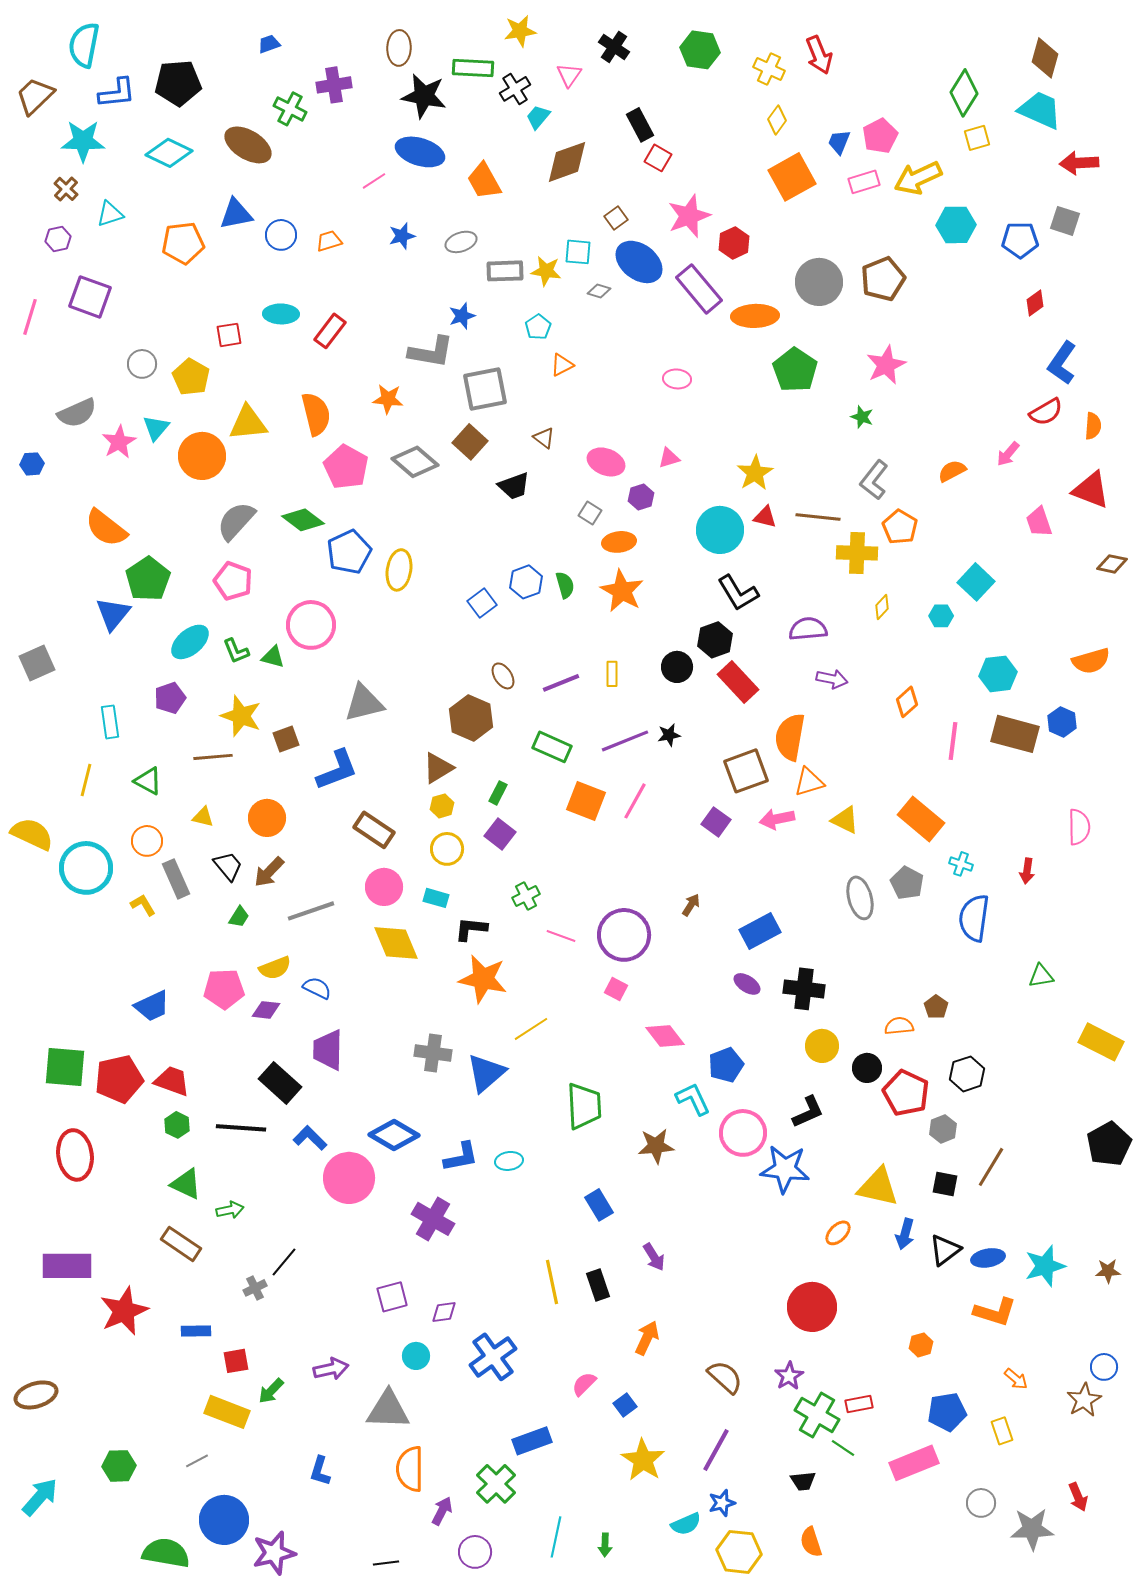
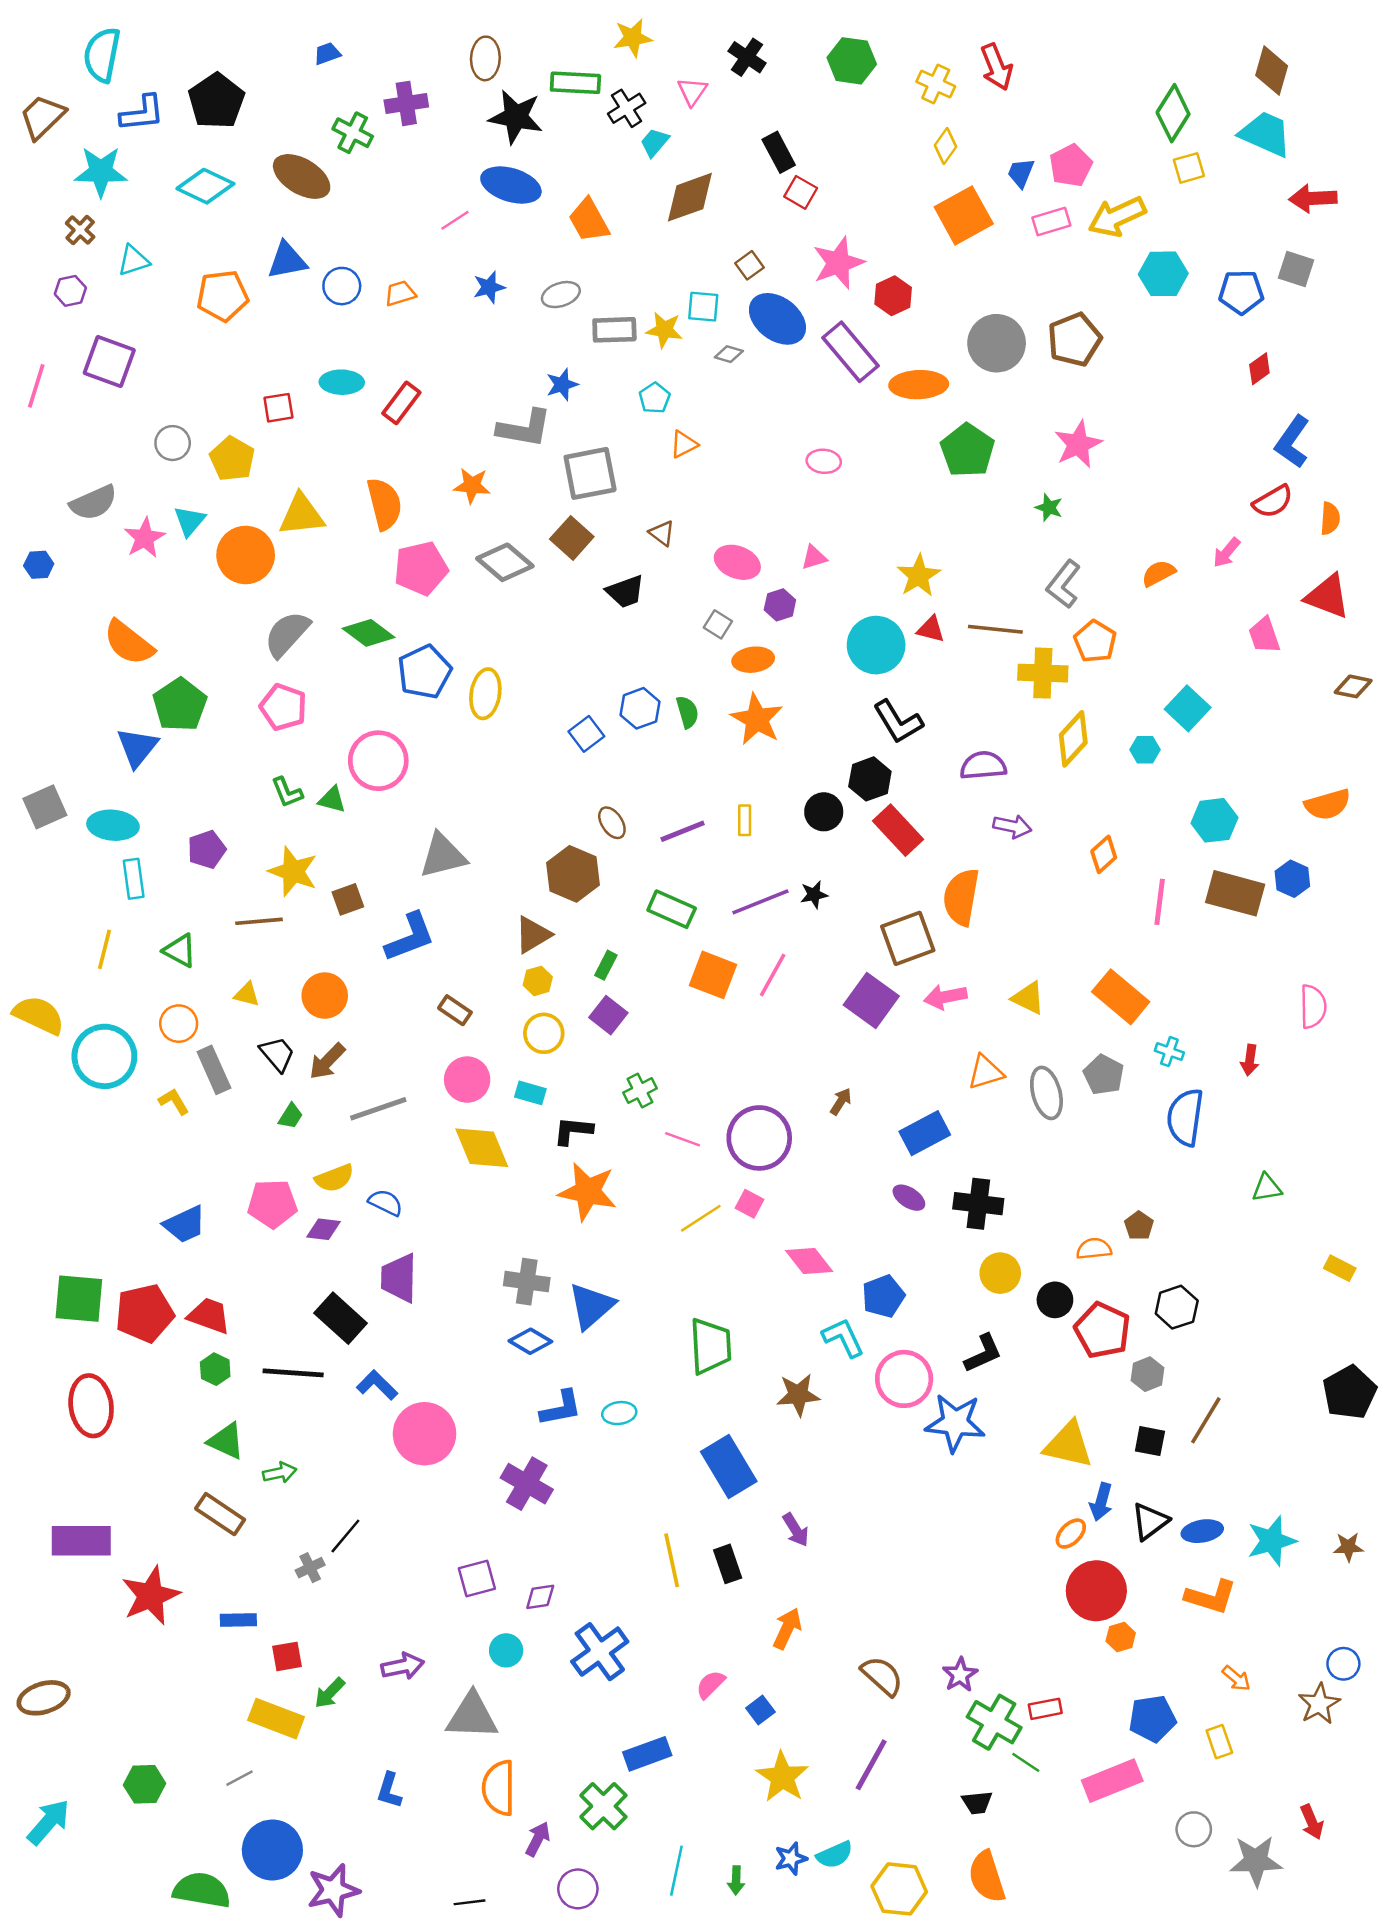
black pentagon: (178, 83) -> (216, 101), turned -30
pink pentagon: (346, 467) -> (421, 568), turned 30
yellow diamond: (882, 607) -> (1073, 739), size x1.8
cyan ellipse: (190, 642) -> (113, 825), moved, turned 45
orange triangle: (809, 782) -> (986, 1072), moved
purple square: (716, 822) -> (871, 1000), size x1.5
brown rectangle: (374, 830) -> (455, 1010), size x0.7
yellow line: (531, 1029) -> (701, 1218), moved
yellow rectangle: (1101, 1042) -> (1340, 1268), size x0.6
blue diamond: (394, 1135) -> (530, 1341), moved, size x0.7
blue rectangle: (599, 1205) -> (729, 1467), size x1.6
orange ellipse: (838, 1233) -> (1071, 1534), moved
red circle: (812, 1307) -> (1096, 1591), moved
blue star: (722, 1503) -> (791, 1859), moved
orange semicircle: (811, 1542) -> (987, 1877), size x1.4

